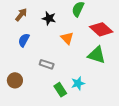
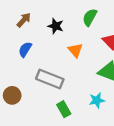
gray rectangle: (47, 64) -> (50, 79), size x1.6
cyan star: (78, 83) -> (97, 100), moved

